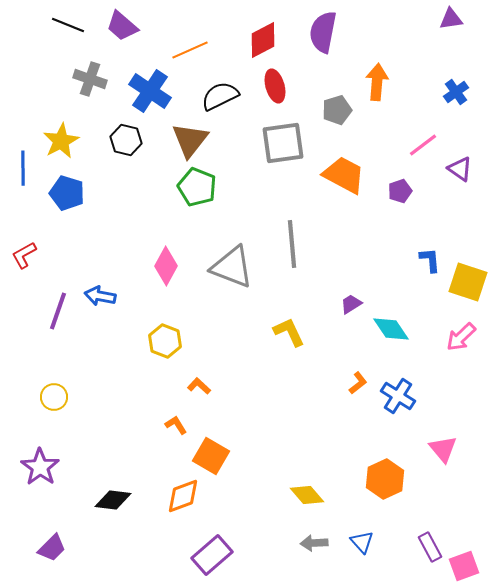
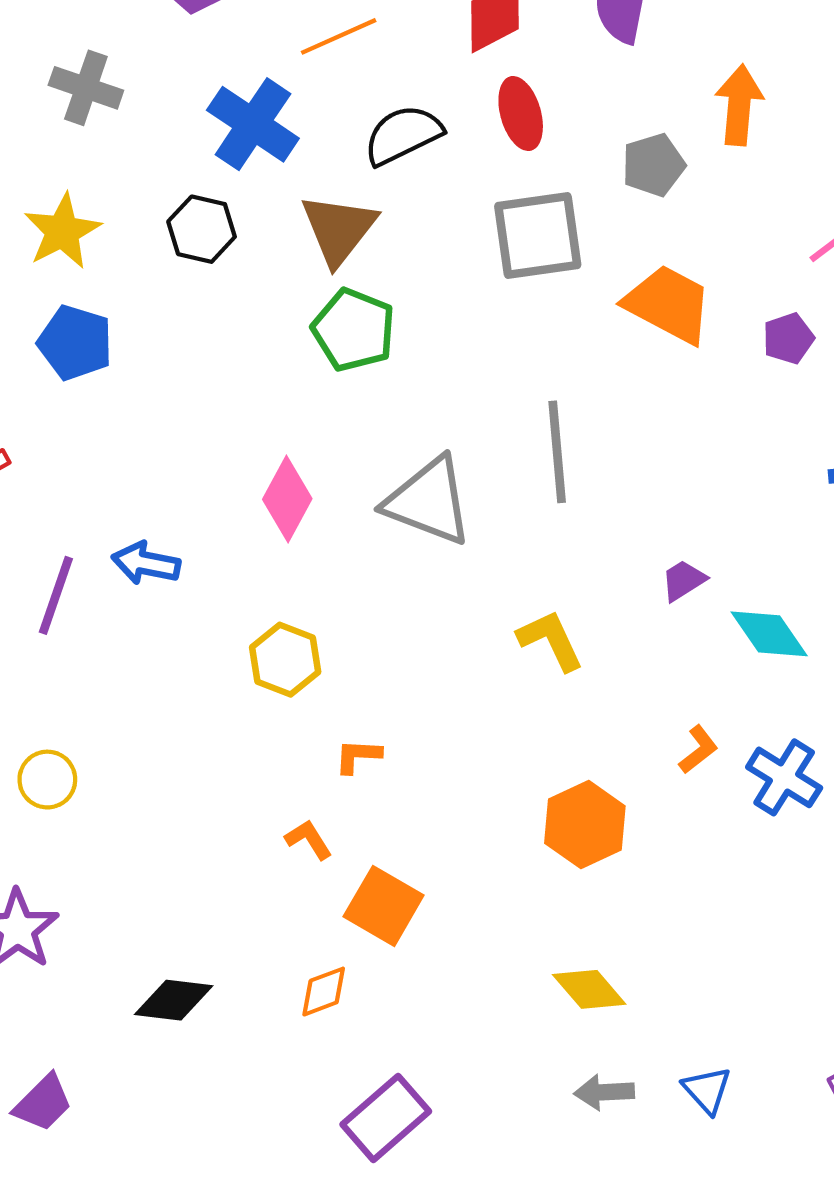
gray cross: (90, 79) -> (86, 88), moved
orange L-shape: (199, 386) -> (358, 756), turned -40
orange hexagon: (385, 479) -> (585, 825), moved
orange diamond: (183, 496) -> (324, 992), size x0.7

